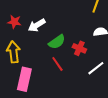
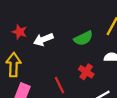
green semicircle: (57, 42) -> (83, 38), moved

